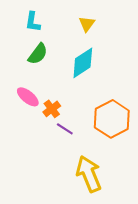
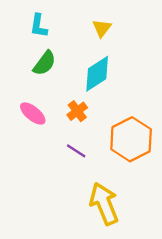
orange cross: (52, 109) -> (77, 111), moved

